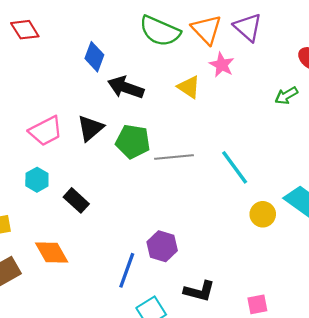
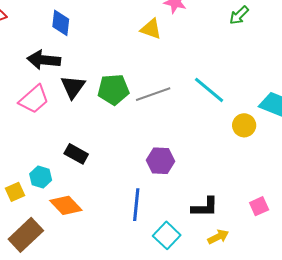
black arrow: (126, 87) -> (44, 60), moved
cyan hexagon: (37, 180) -> (41, 177), moved
purple hexagon: (162, 246) -> (160, 161), moved

